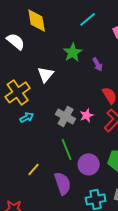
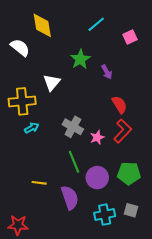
yellow cross: (18, 92) -> (22, 101), turned 30
pink star: (87, 115) -> (97, 137), moved
yellow line: (34, 169) -> (39, 183), turned 56

